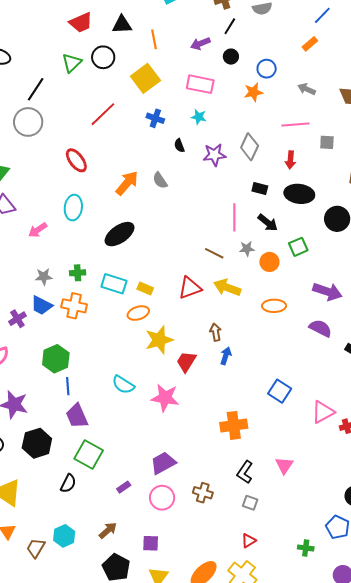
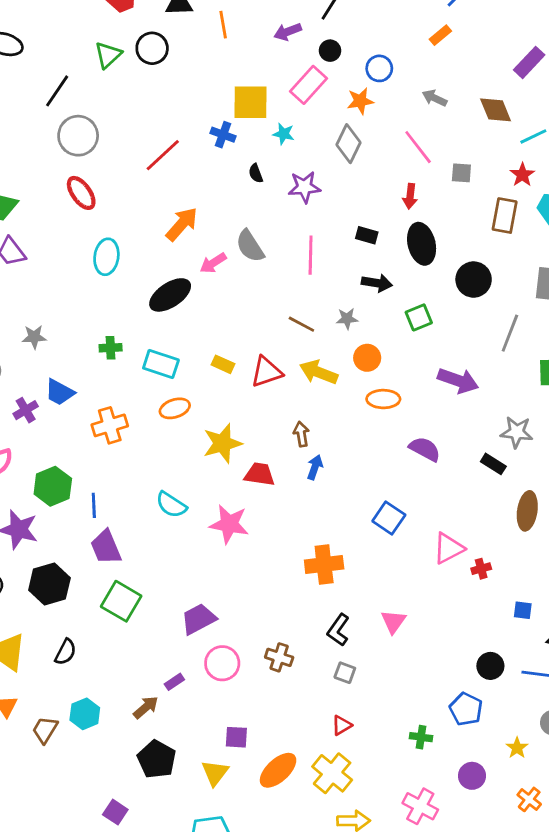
yellow square: (145, 78) -> (251, 102), moved, turned 36
pink rectangle: (200, 84) -> (308, 85), moved, turned -60
red line: (103, 114) -> (163, 155), moved
gray circle: (28, 122) -> (78, 136), moved
pink line: (295, 125) -> (418, 147), turned 56
gray diamond: (250, 147) -> (348, 144), moved
red ellipse: (76, 160) -> (81, 193), moved
gray semicircle: (160, 180) -> (250, 246), moved, size x1.4
black ellipse: (299, 194) -> (422, 244), turned 68
pink line: (234, 217) -> (311, 255), moved
black arrow: (268, 223) -> (377, 283), turned -30
pink arrow: (38, 230) -> (213, 263), moved
orange circle: (269, 262) -> (367, 358), moved
gray star: (44, 277) -> (34, 337), moved
yellow rectangle: (145, 288) -> (223, 364), moved
orange cross: (74, 306) -> (110, 425), moved, turned -30
orange ellipse: (138, 313) -> (175, 408), moved
purple semicircle: (320, 328) -> (425, 449), moved
green hexagon: (56, 359) -> (53, 486), moved
red trapezoid: (186, 362) -> (260, 474), turned 65
purple trapezoid: (163, 463) -> (199, 619), moved
black semicircle: (68, 483) -> (65, 652), moved
purple rectangle: (124, 487) -> (174, 682), moved
purple square: (151, 543) -> (236, 737), moved

